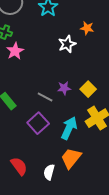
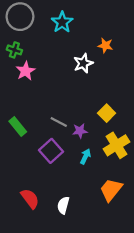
purple star: (64, 88) -> (80, 131), moved
cyan arrow: (69, 128) -> (85, 156), size x0.6
orange trapezoid: (71, 158) -> (111, 190), moved

